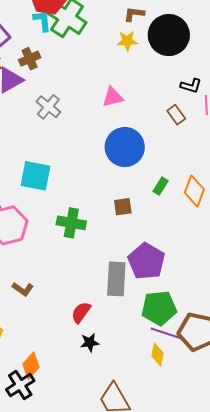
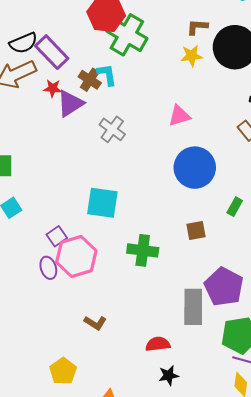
cyan L-shape: (42, 21) -> (107, 75), moved
brown cross: (30, 59) -> (90, 80), turned -30
red semicircle: (81, 312) -> (158, 344), turned 50

